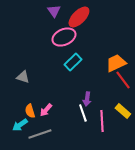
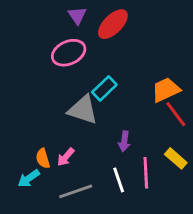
pink ellipse: (64, 37) -> (69, 53), moved
gray triangle: (23, 77) -> (83, 110), moved, size x1.6
white line: (83, 113) -> (119, 180), moved
gray line: (40, 134) -> (76, 191), moved

